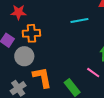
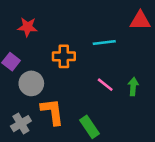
orange cross: (31, 33) -> (64, 56), moved
pink line: (93, 73) -> (105, 85), moved

